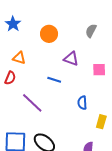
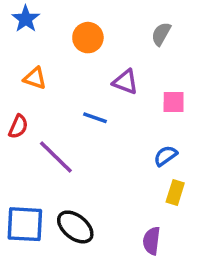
red semicircle: (10, 78) -> (18, 127), moved
blue semicircle: (82, 103) -> (166, 156), moved, turned 56

